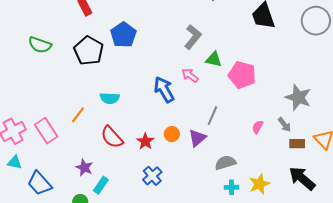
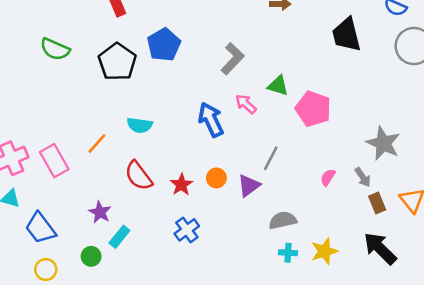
gray L-shape: (193, 37) -> (233, 59), moved
brown rectangle: (297, 144) -> (377, 203), turned 63

